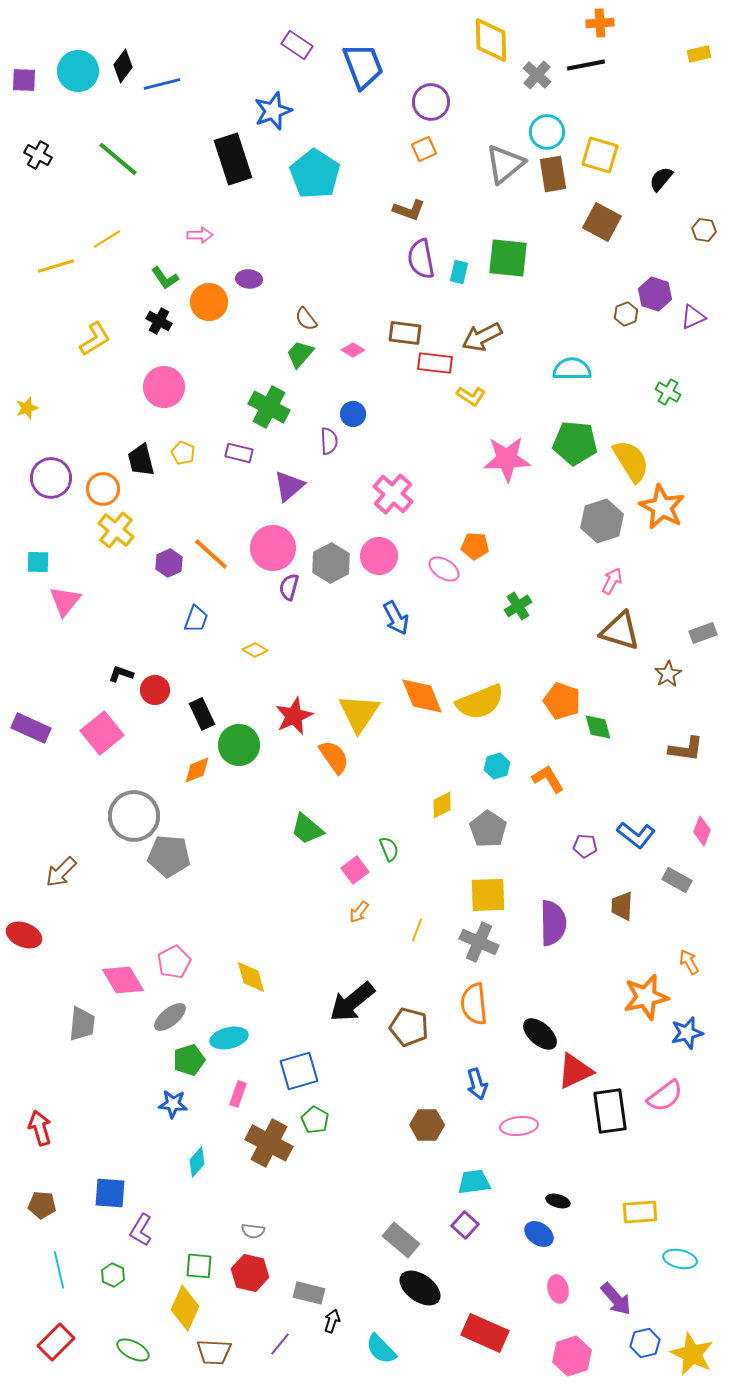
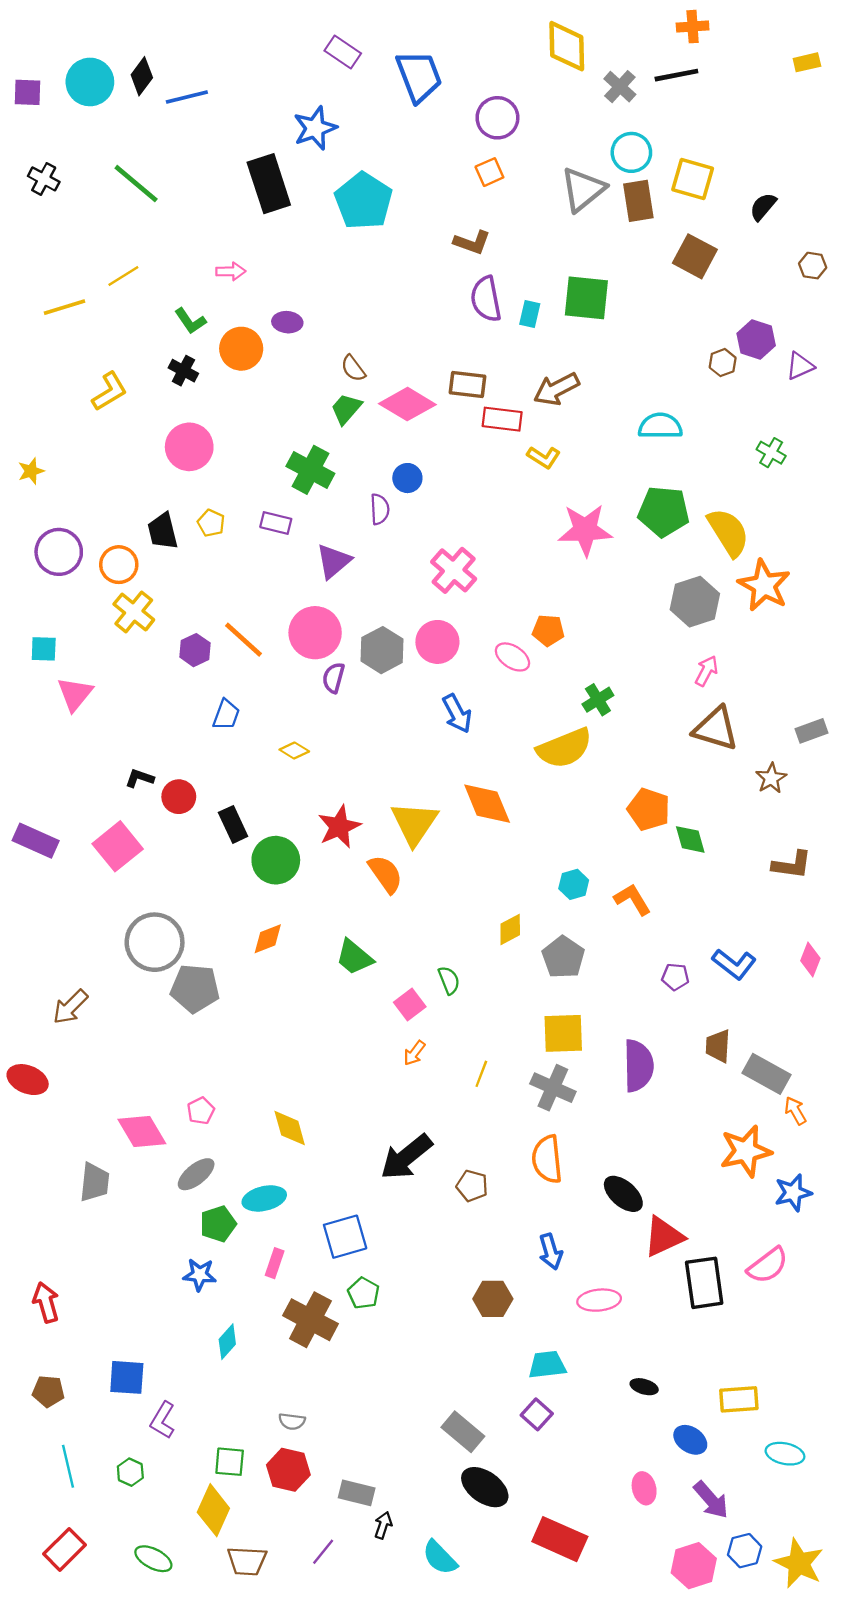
pink diamond: (353, 350) -> (407, 404), size x2.0
yellow semicircle: (480, 702) -> (564, 748), moved
orange diamond: (197, 770) -> (268, 939), moved
gray rectangle: (677, 880) -> (766, 1074), moved, size x1.4
pink pentagon: (174, 962) -> (201, 1111), size x0.7
brown pentagon: (409, 1027) -> (472, 1186), size x0.7
blue ellipse: (539, 1234) -> (690, 1440), moved
pink hexagon: (572, 1356) -> (694, 1566), moved

